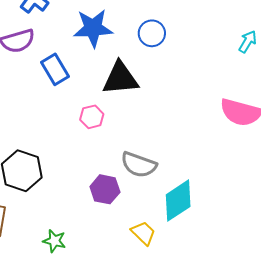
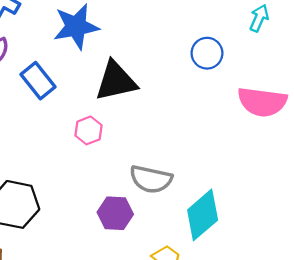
blue circle: (152, 33) -> (207, 53), moved

